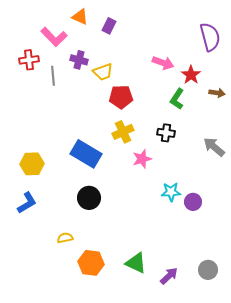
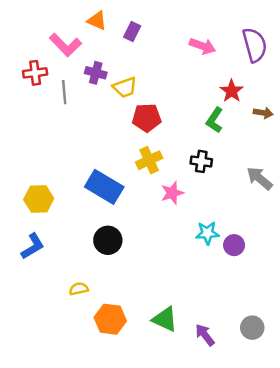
pink arrow: (163, 63) -> (202, 46), moved
purple arrow: (169, 276) -> (205, 335), turned -84

